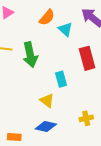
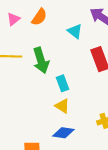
orange semicircle: (47, 17) -> (39, 17), moved
cyan rectangle: (61, 79) -> (62, 83), moved

